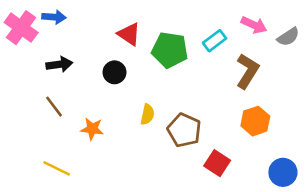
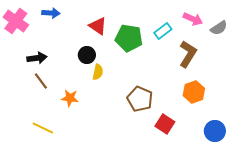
blue arrow: (54, 17) -> (51, 13), moved
black arrow: (59, 64) -> (37, 58), moved
yellow semicircle: (147, 114) -> (98, 72), moved

